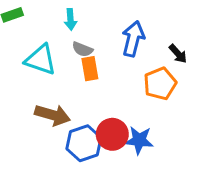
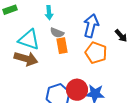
orange pentagon: (160, 84) -> (96, 53), moved, turned -30
brown arrow: (53, 115) -> (26, 59), moved

